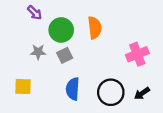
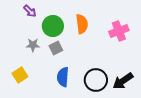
pink cross: (137, 54) -> (119, 31), moved
yellow square: (23, 87) -> (20, 75), turned -35
black arrow: (142, 93) -> (123, 81), size x1.5

